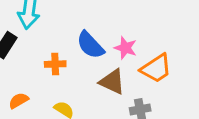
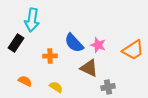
orange trapezoid: (156, 68) -> (133, 50), moved
orange semicircle: (19, 101) -> (25, 81), turned 56

